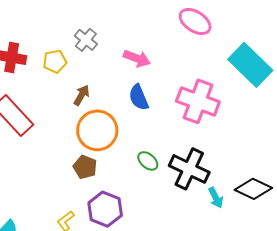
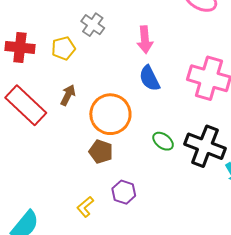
pink arrow: (137, 58) -> (145, 40), turned 68
brown arrow: (82, 95) -> (68, 95), moved
purple hexagon: (105, 209) -> (124, 192), size x0.7

